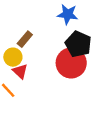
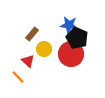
blue star: (68, 14) -> (69, 25), moved
yellow circle: (13, 57) -> (44, 49), moved

